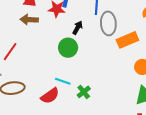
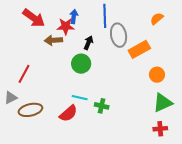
brown arrow: (29, 20) -> (53, 40), moved
green cross: (84, 92) -> (102, 106), turned -32

